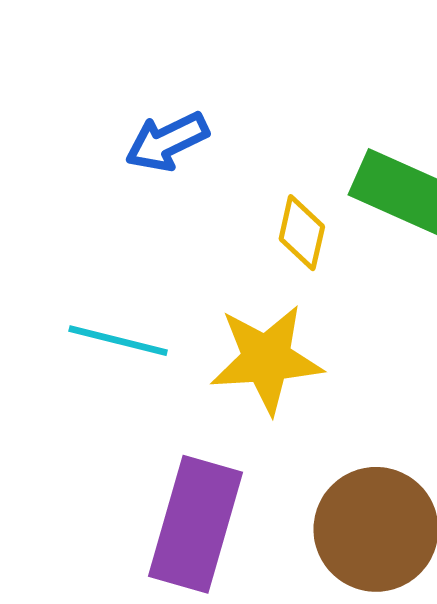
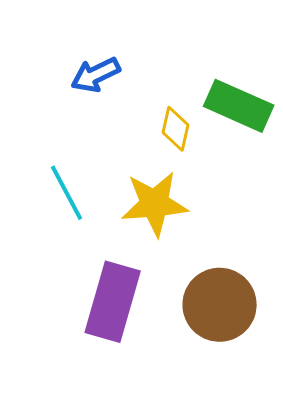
cyan line: (118, 341) -> (67, 193), turned 48

